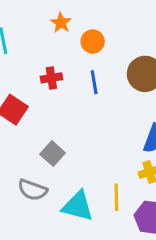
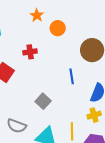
blue line: (94, 82) -> (72, 76), moved
gray square: (53, 154) -> (43, 101), moved

